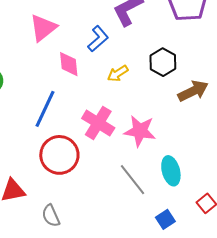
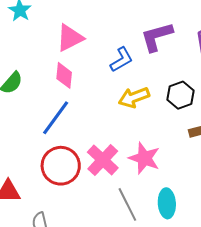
pink diamond: (69, 64) -> (64, 75), moved
yellow arrow: (118, 73) -> (134, 97), size x1.4
pink cross: (98, 123) -> (103, 160), moved

